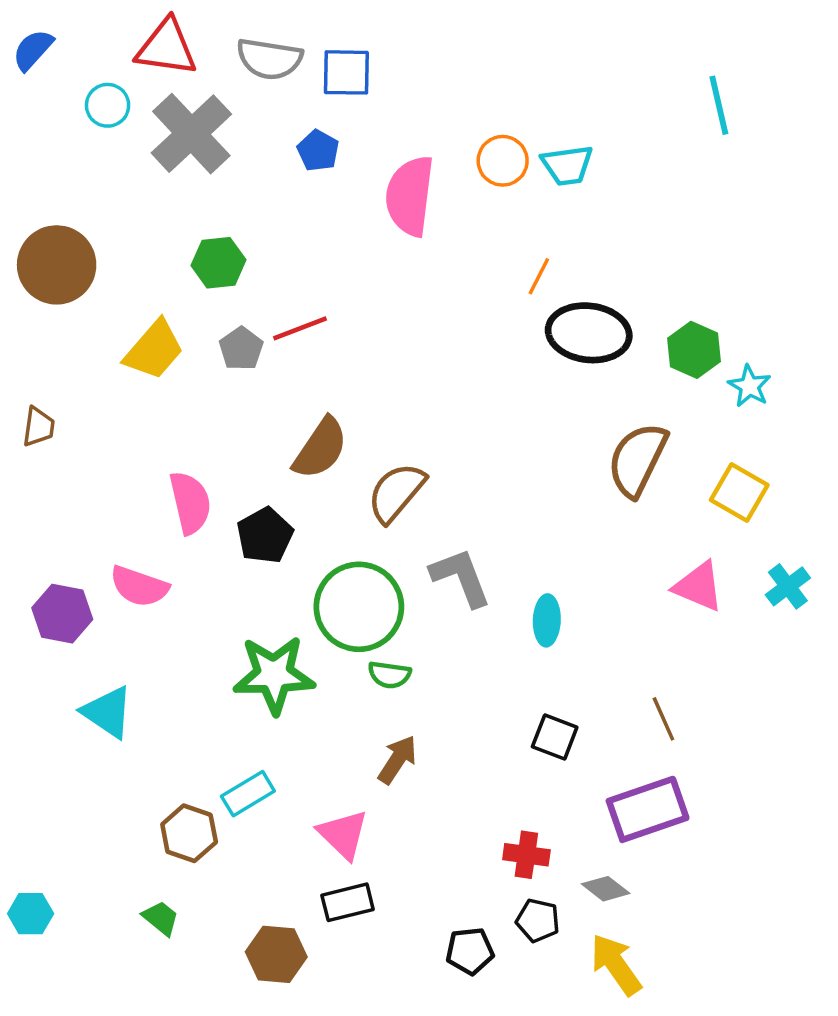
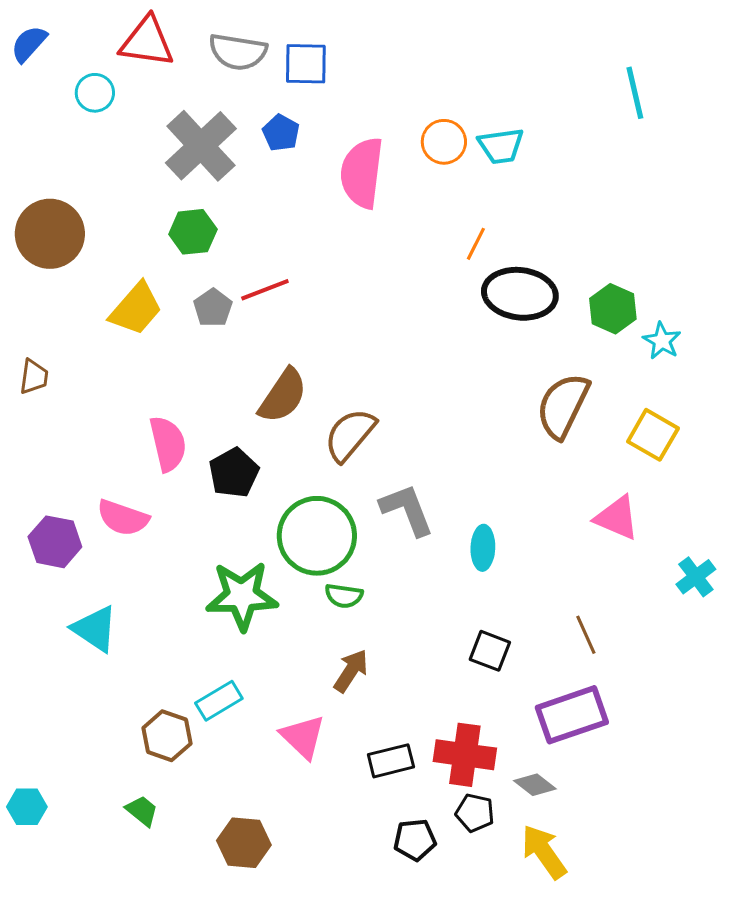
gray cross: (191, 134) -> (201, 146), moved
cyan cross: (788, 586) -> (696, 577), moved
red cross: (526, 855) -> (465, 755), size x1.5
black rectangle: (348, 902) -> (391, 761), moved

